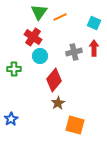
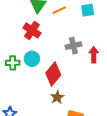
cyan square: (94, 23) -> (88, 10), moved, turned -32
red arrow: (94, 48) -> (94, 55), moved
cyan circle: (40, 56) -> (32, 59), moved

